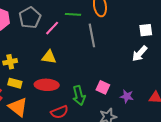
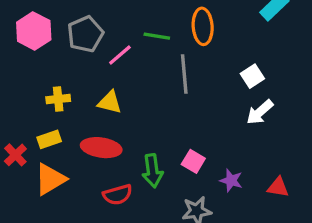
white square: (146, 30) -> (252, 76), moved, turned -32
yellow cross: (10, 62) -> (58, 99), moved
yellow rectangle: (15, 83) -> (49, 139), turned -40
orange triangle: (18, 107) -> (50, 179), turned 45

